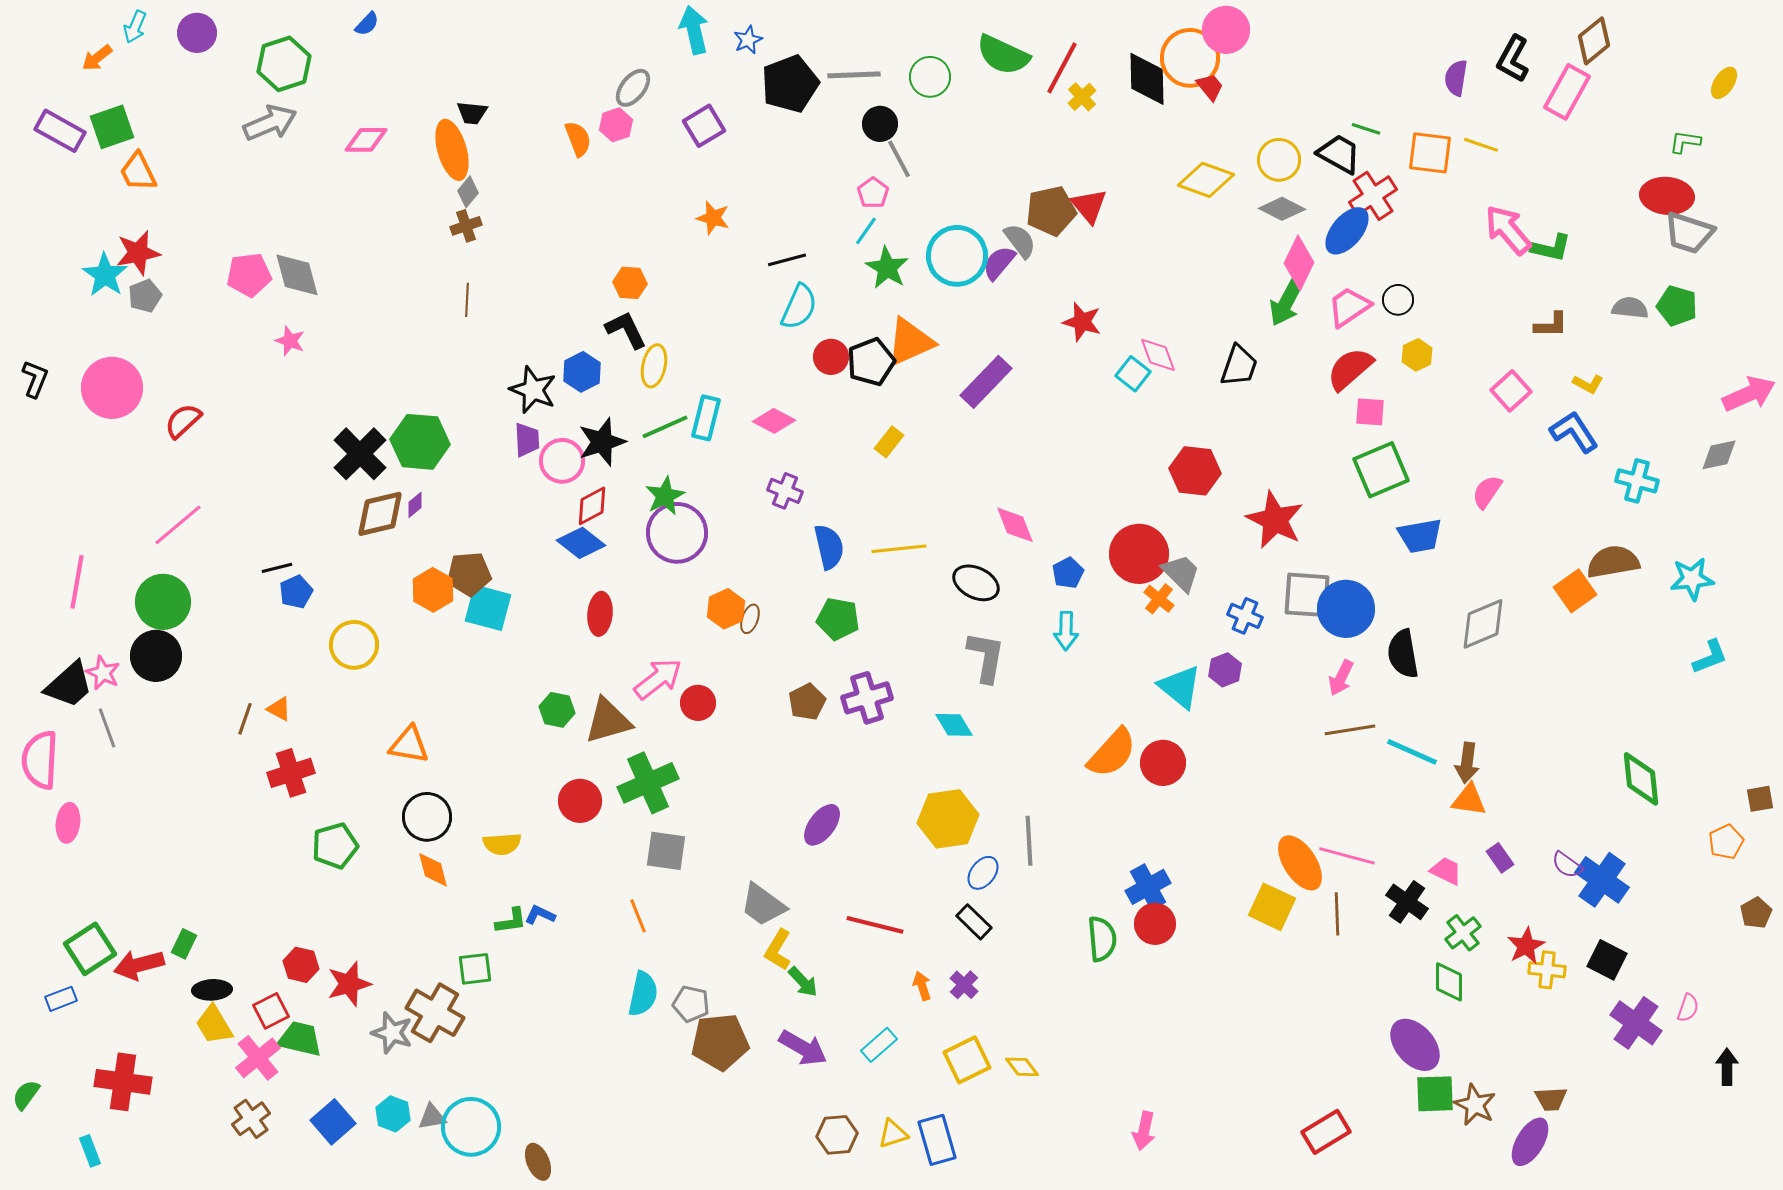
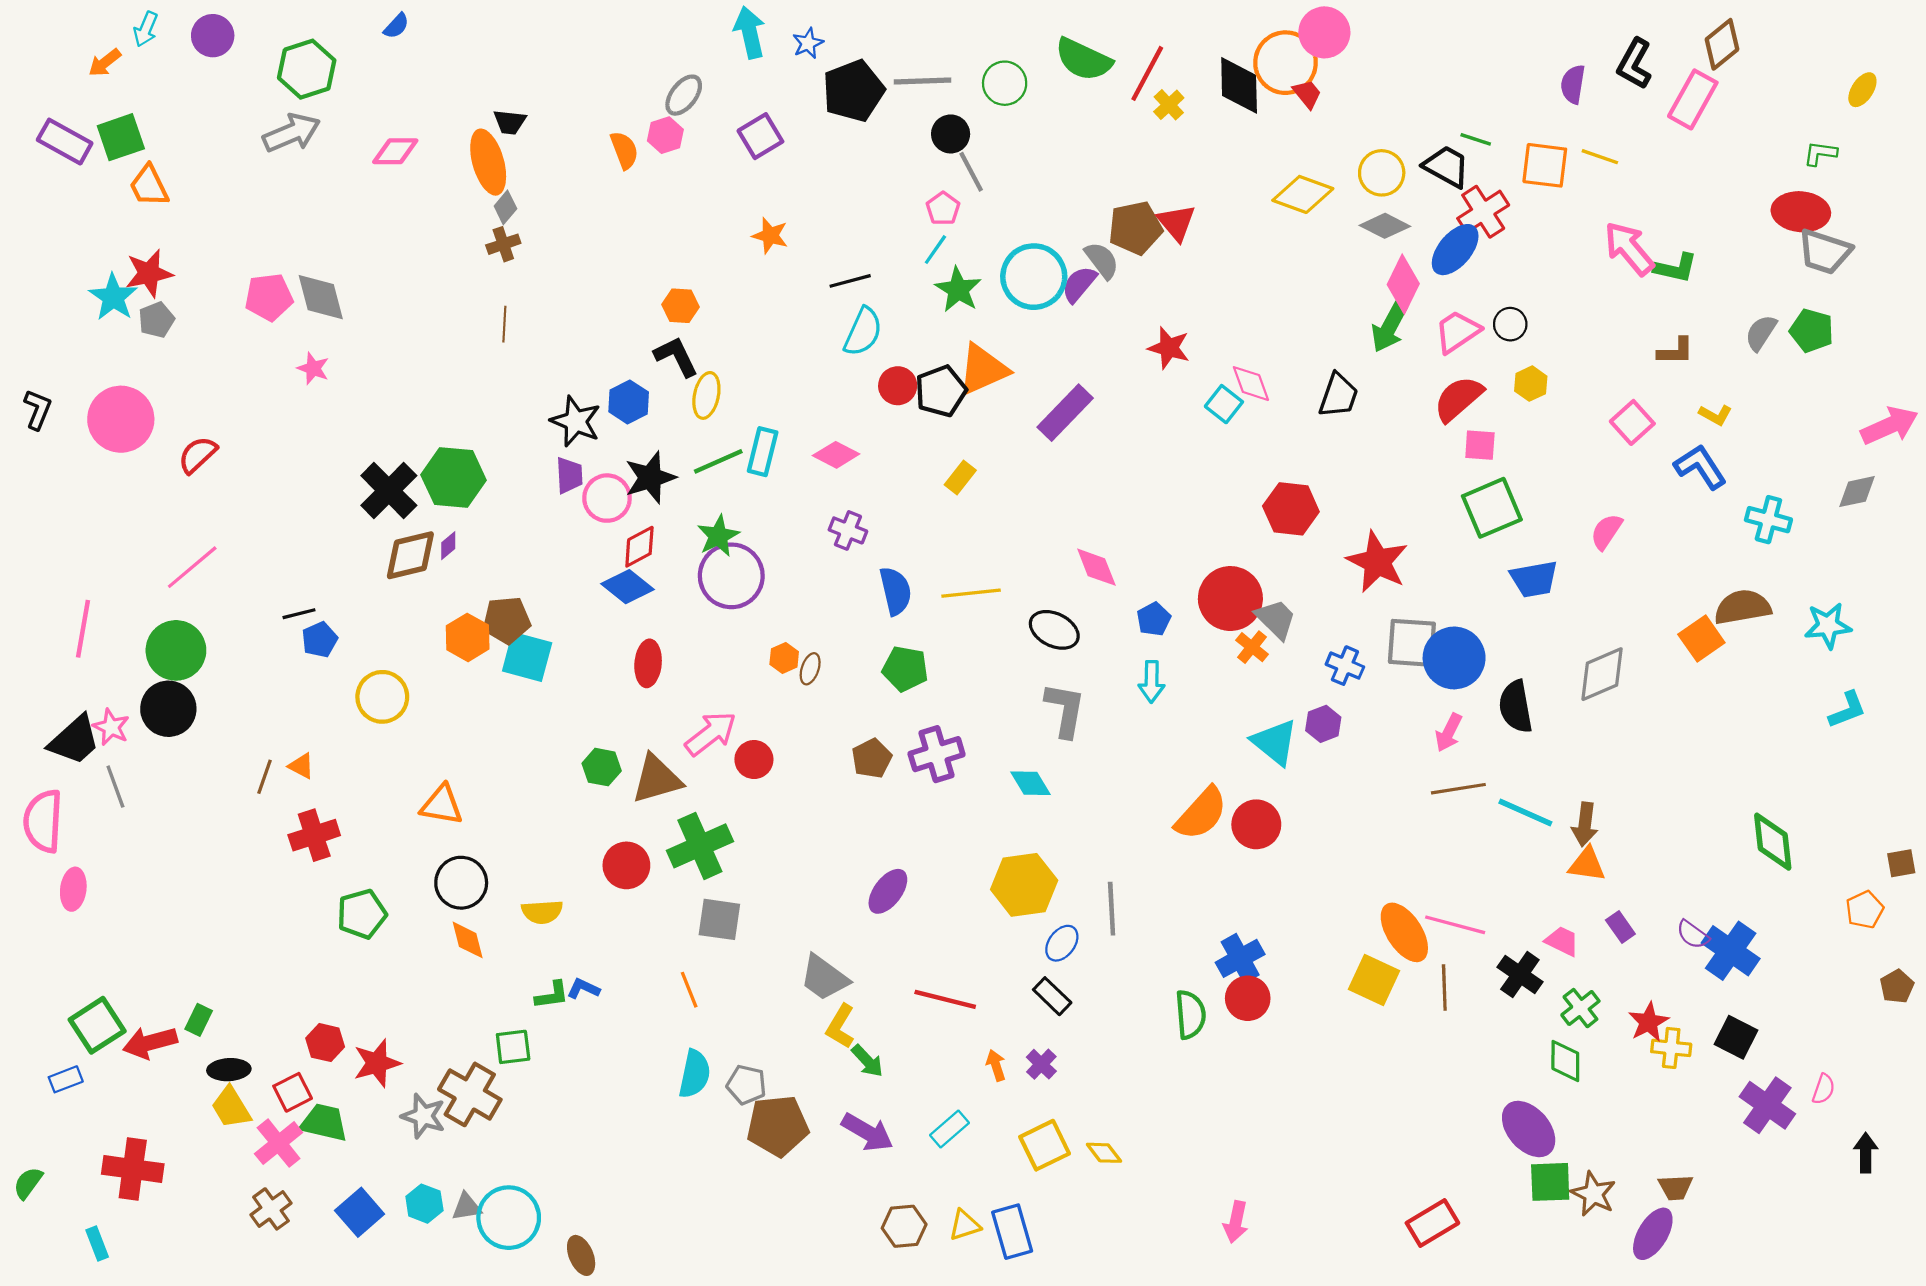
gray semicircle: (1630, 308) -> (1761, 333), turned -63
orange hexagon: (726, 609) -> (784, 658), size x0.7

